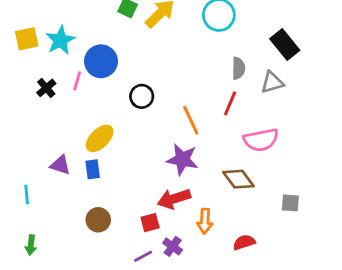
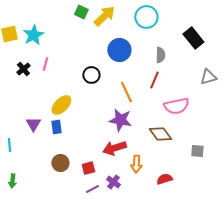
blue circle: (101, 61) -> (119, 50), moved
gray triangle: (272, 82) -> (208, 77), moved
purple triangle: (60, 165) -> (33, 124), turned 42
red square: (150, 223) -> (88, 168), moved

